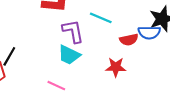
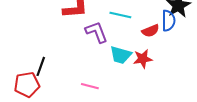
blue semicircle: (149, 33) -> (168, 21), turned -80
cyan trapezoid: (69, 55) -> (121, 55), moved

